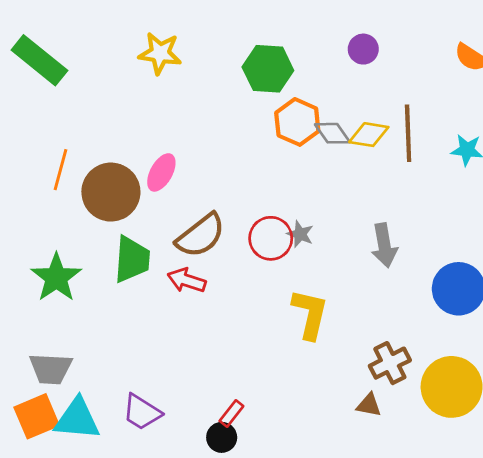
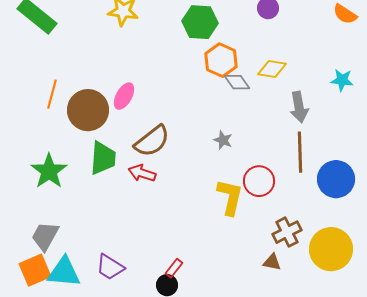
gray diamond: (332, 133) -> (237, 82), moved
brown line: (408, 133) -> (300, 152), moved
red circle: (271, 238) -> (259, 181), moved
gray arrow: (384, 245) -> (299, 107), moved
gray trapezoid: (51, 369) -> (45, 236), turned 116

